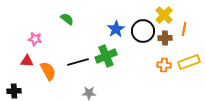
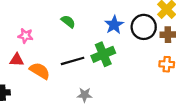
green semicircle: (67, 19) -> (68, 21), moved
orange semicircle: (48, 71) -> (40, 71), turned -30

